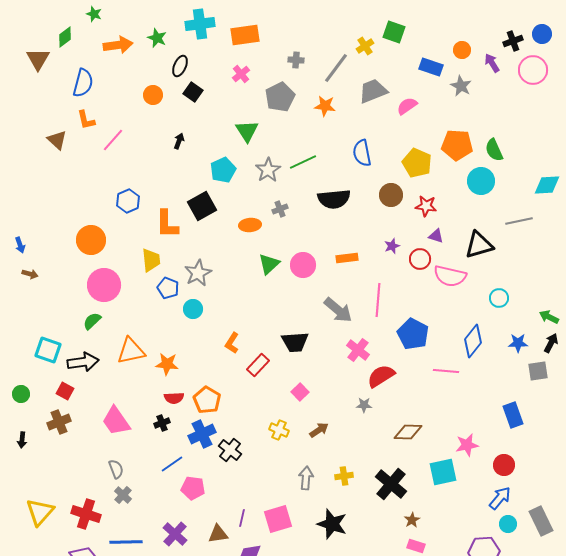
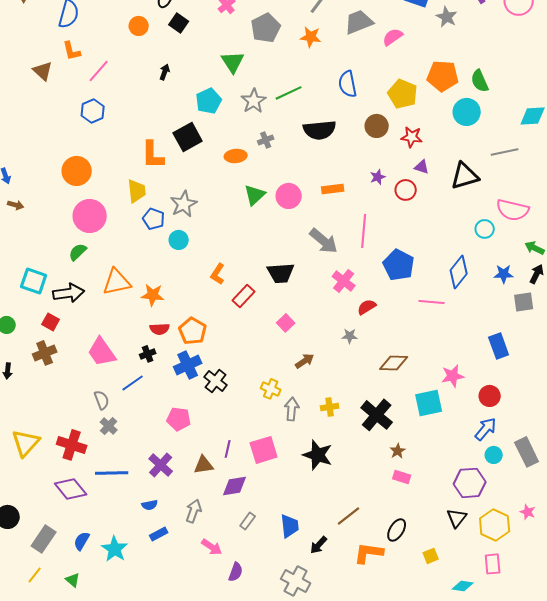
blue hexagon: (128, 201) -> (93, 111), moved
pink semicircle: (450, 276) -> (513, 210), moved
red semicircle: (381, 376) -> (367, 307), size x0.7
yellow cross: (279, 430) -> (271, 389), moved
blue line: (172, 464) -> (133, 383), moved

